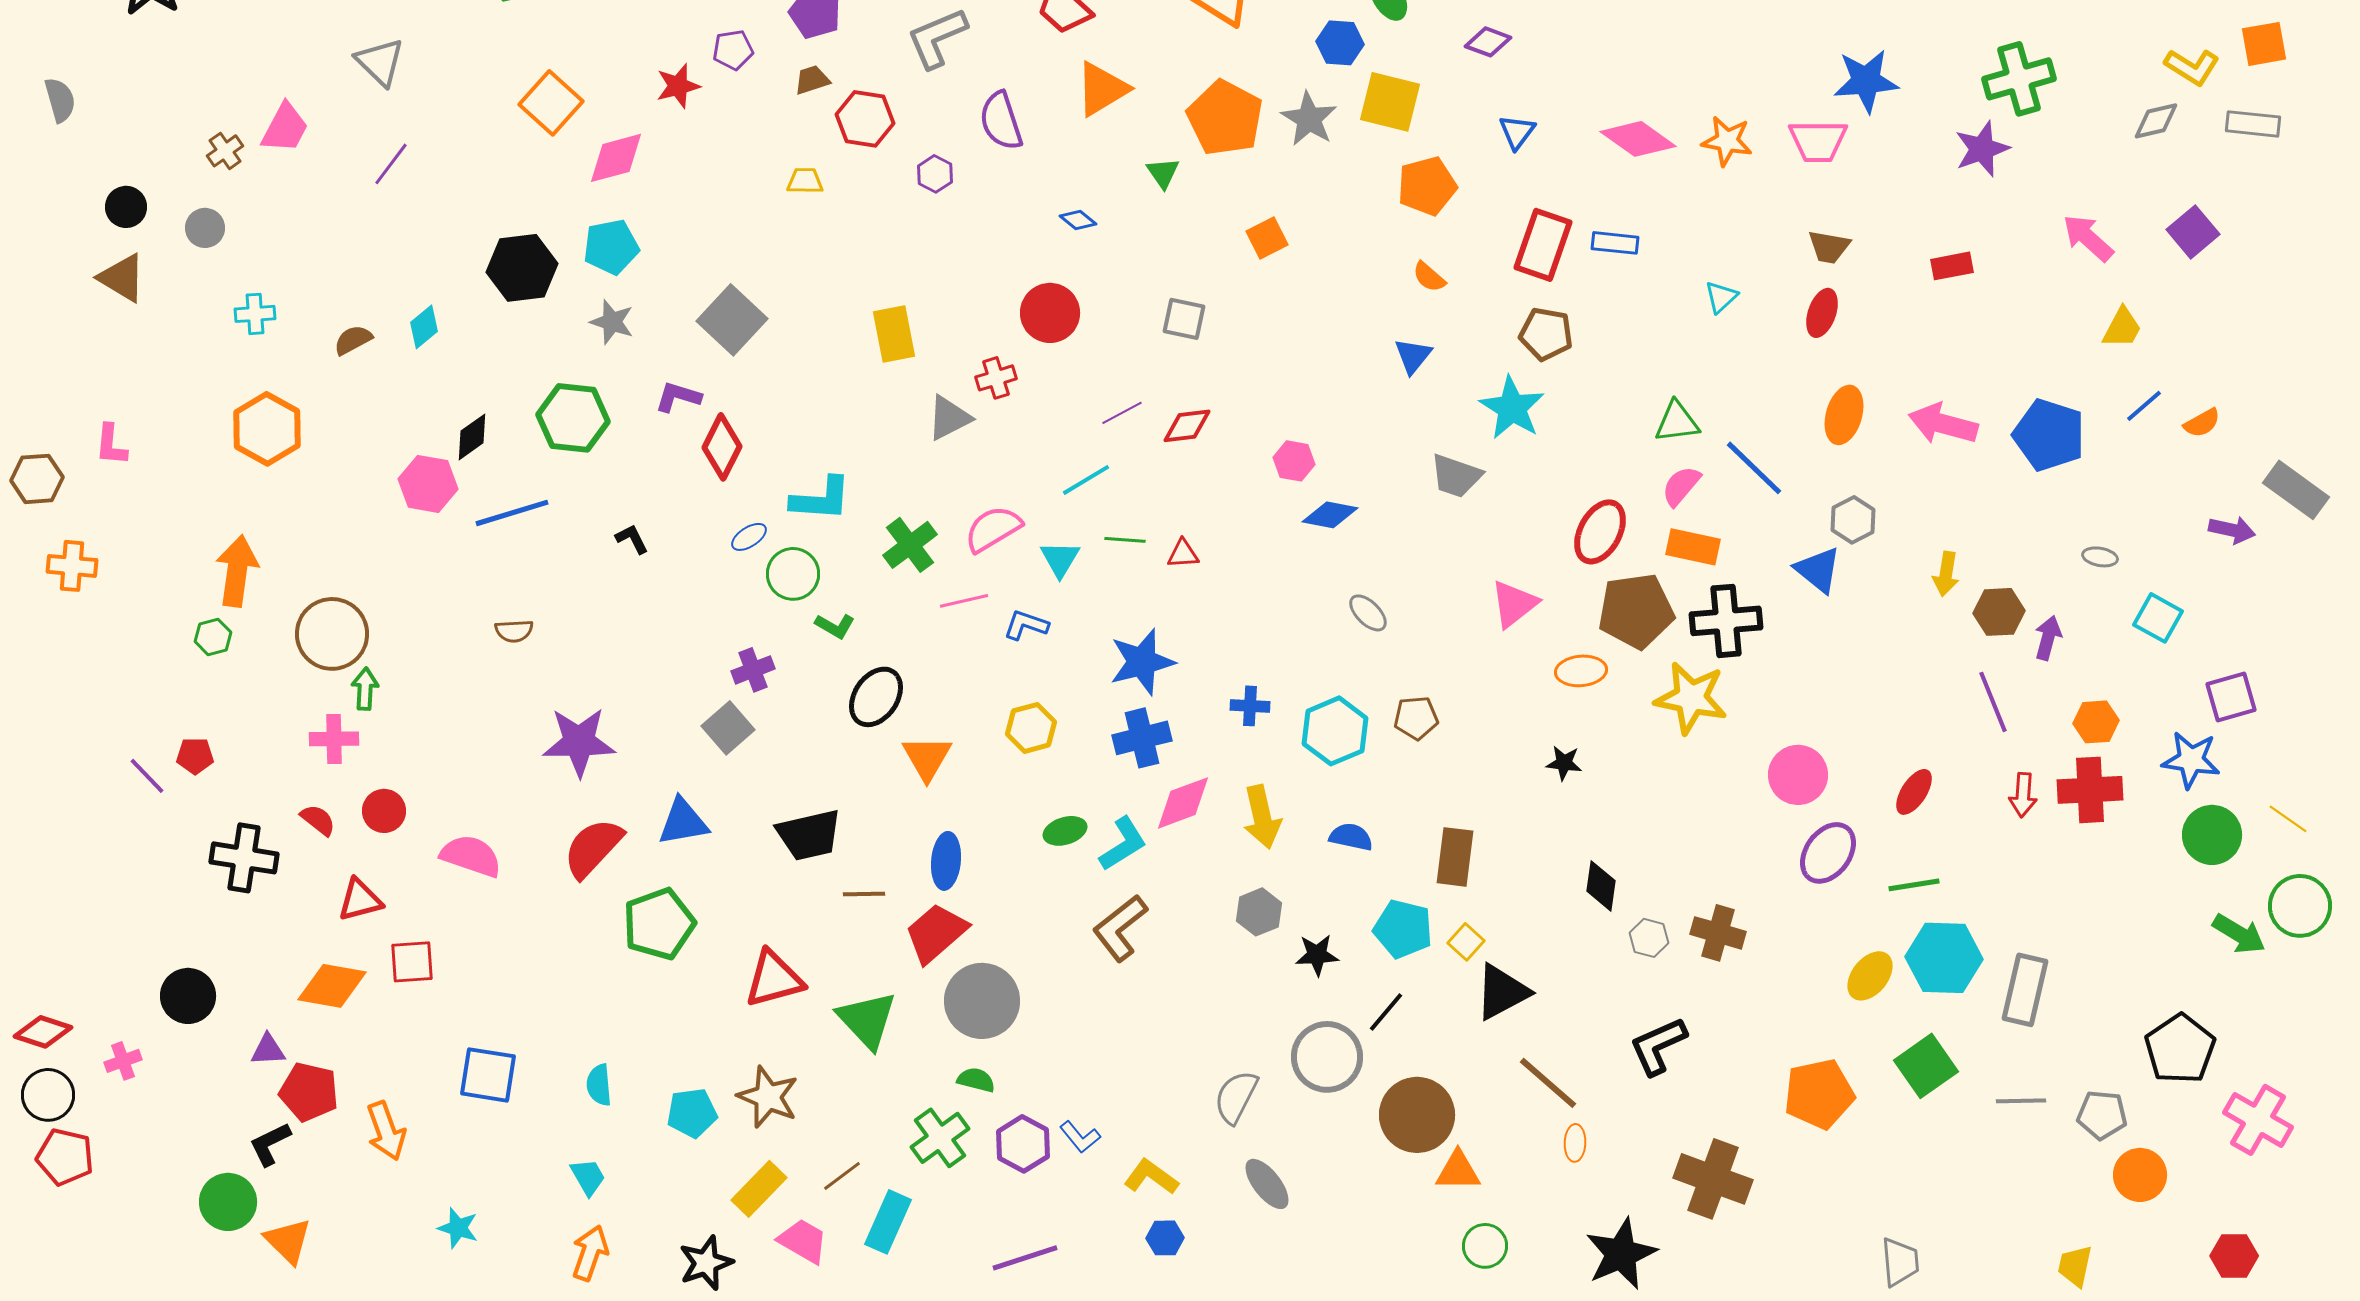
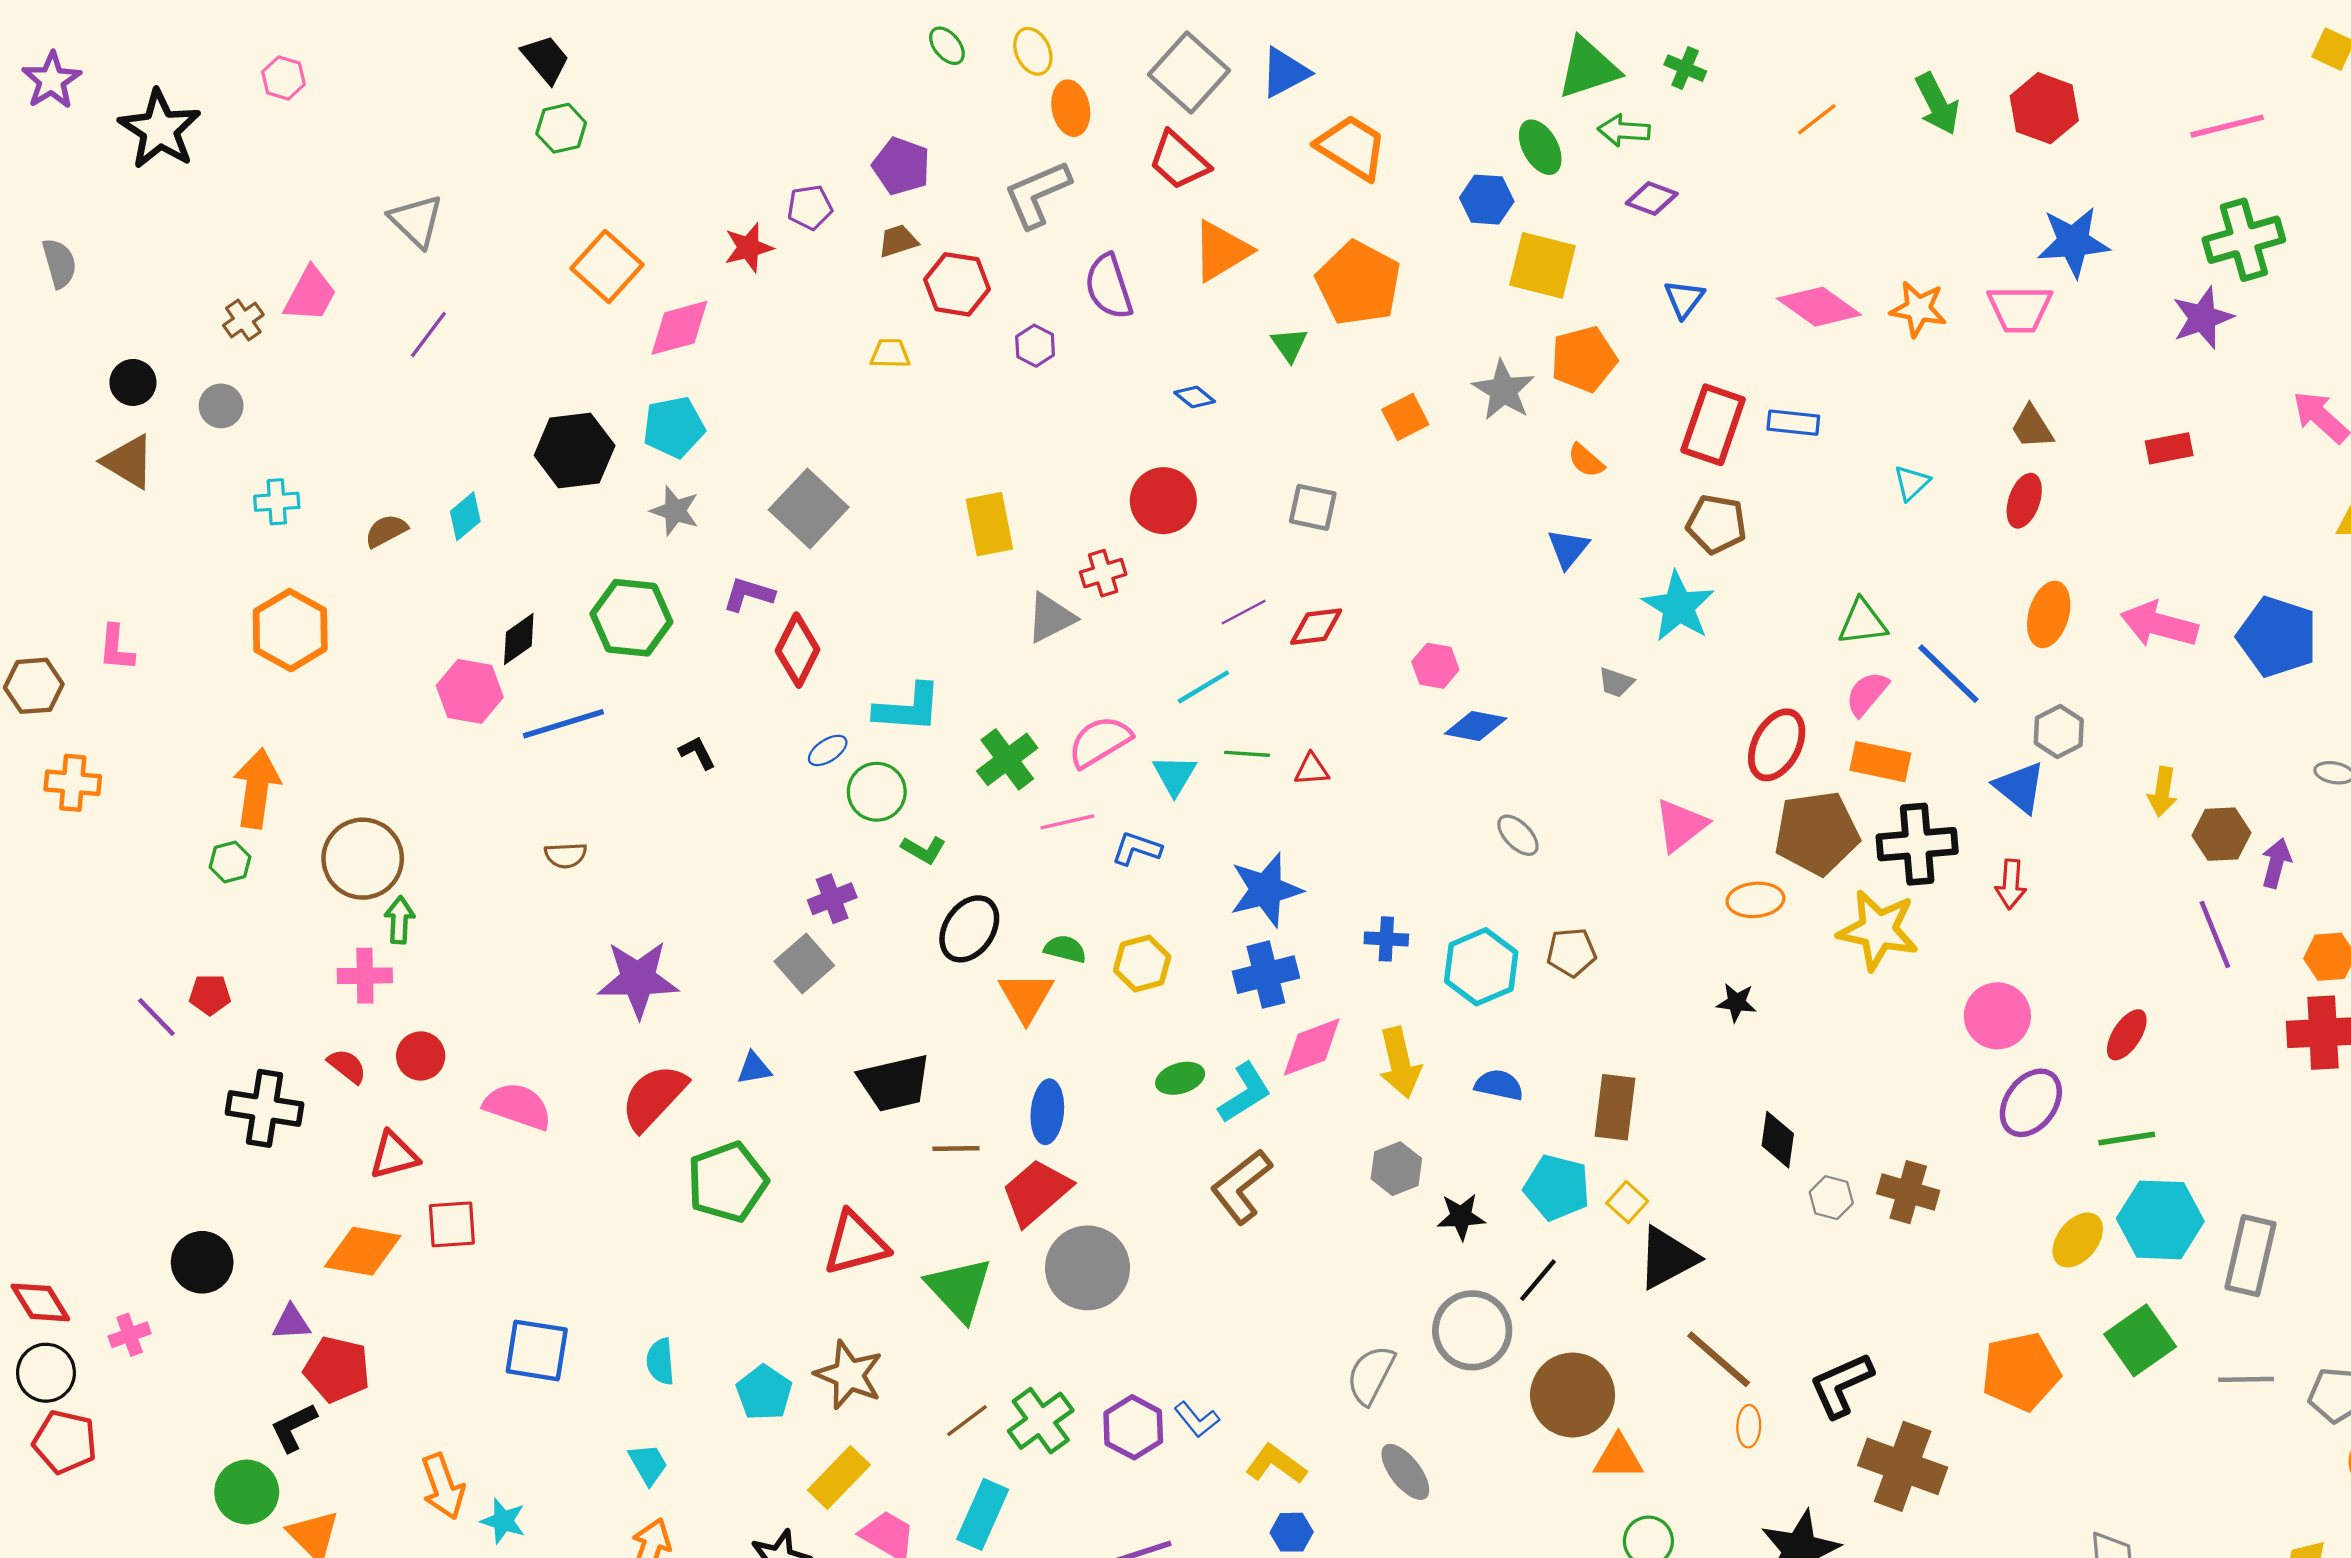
gray star: (1309, 119) -> (1503, 390), moved
brown trapezoid: (1829, 247) -> (2032, 427), turned 48
gray trapezoid: (1456, 476) -> (1616, 682), size x0.6
red arrow: (2023, 795) -> (2011, 884), moved
blue triangle: (683, 822) -> (754, 1068), size x0.6
red diamond: (43, 1032) -> (40, 1302), turned 40
black L-shape: (1658, 1046) -> (1841, 1385), moved
green semicircle: (976, 1080) -> (1065, 949), moved
cyan pentagon: (692, 1113) -> (764, 1393), turned -30
orange arrow: (386, 1131) -> (443, 1486), moved
brown line: (842, 1176) -> (967, 1421), moved

